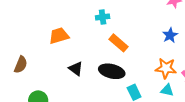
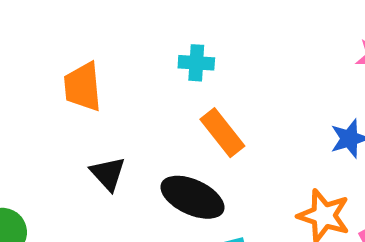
orange trapezoid: (59, 36) -> (83, 87), turned -90

